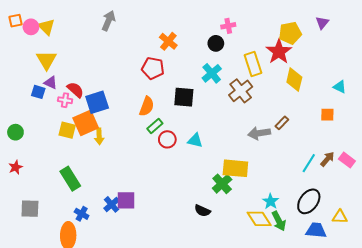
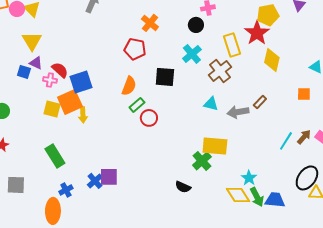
cyan triangle: (195, 140) -> (211, 104), moved
black ellipse: (309, 201) -> (307, 178), moved
blue cross: (82, 214) -> (66, 190), turned 32
blue trapezoid: (316, 230) -> (275, 200), moved

